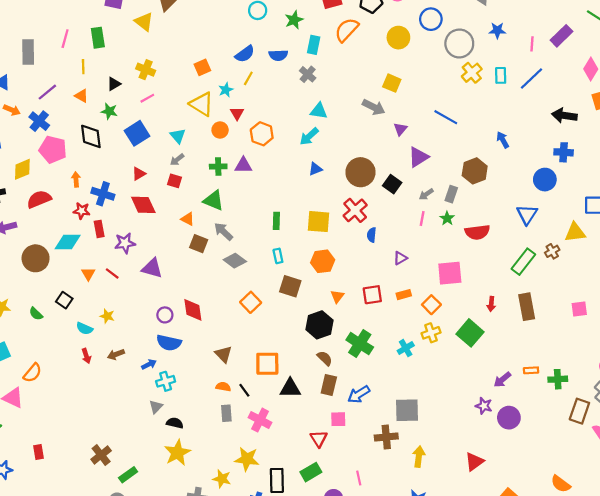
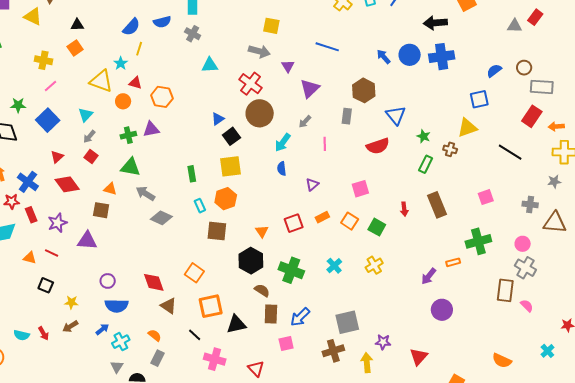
orange square: (202, 67) -> (75, 48), moved
black triangle: (114, 84) -> (77, 25), moved, turned 40
red triangle: (237, 113) -> (135, 83), turned -32
cyan triangle: (178, 136) -> (86, 115), turned 35
cyan arrow: (309, 136) -> (283, 142), moved
blue cross: (564, 152) -> (442, 57), size x1.4
blue circle: (545, 180) -> (410, 55), moved
red square: (175, 181) -> (91, 157), turned 32
black square: (392, 184) -> (231, 136), moved, turned 30
blue cross: (103, 194) -> (28, 182), turned 30
gray arrow: (426, 194) -> (305, 122), moved
red cross: (355, 210) -> (250, 84), moved
blue triangle: (527, 214) -> (396, 115), moved
green star: (447, 218) -> (424, 136), moved
brown square: (199, 244) -> (101, 210), moved
brown cross: (552, 251) -> (450, 149), turned -32
orange hexagon: (323, 261) -> (226, 199), moved
green rectangle: (523, 262) -> (426, 164), size x0.7
pink square: (450, 273) -> (360, 189), size x0.7
orange triangle: (88, 274) -> (30, 258), turned -32
black square: (64, 300) -> (46, 285), moved
orange square: (251, 302) -> (194, 273), moved
red diamond: (193, 310) -> (154, 282), moved
yellow star: (107, 316) -> (71, 302), moved
cyan semicircle: (84, 328) -> (22, 335), moved
yellow cross: (431, 333) -> (374, 265), moved
green square: (470, 333) -> (377, 227), moved, size x0.7
green cross: (558, 379) -> (478, 241), moved, size x1.4
orange semicircle: (223, 387) -> (155, 335), moved, turned 40
purple star: (484, 406) -> (383, 342), moved
gray rectangle: (226, 413) -> (157, 358), moved, turned 42
red triangle: (319, 439) -> (256, 369), moved

